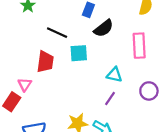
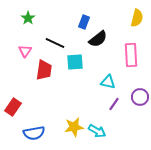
pink triangle: (25, 84) -> (25, 51), moved
purple line: (110, 99) -> (114, 104), moved

